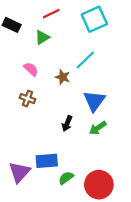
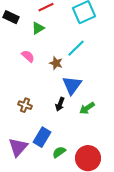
brown cross: (27, 99) -> (25, 105), moved
blue triangle: (94, 101) -> (72, 85), moved
blue rectangle: (47, 161) -> (42, 137), turned -54

